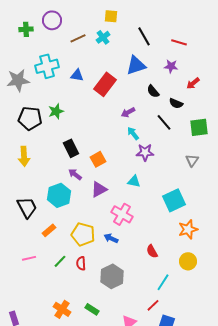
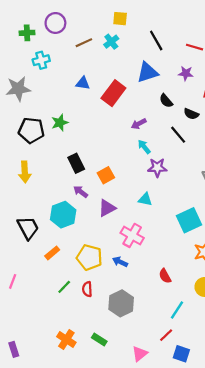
cyan cross: (47, 66) -> (41, 60), moved, size x0.7
pink line: (29, 258) -> (13, 281), moved, turned -56

